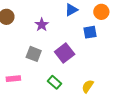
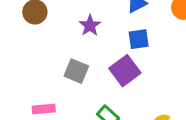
blue square: (90, 32) -> (139, 39), moved

